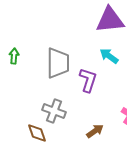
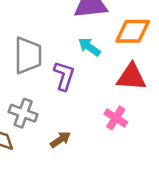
brown arrow: (95, 131) -> (60, 140), moved

